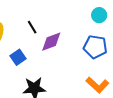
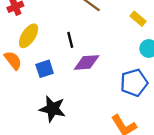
blue pentagon: (95, 47) -> (134, 83), turned 30

